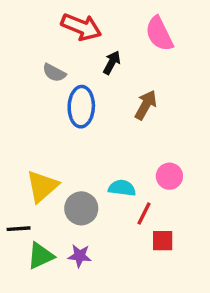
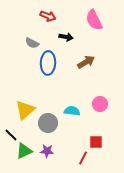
red arrow: (81, 27) -> (48, 16), size x0.7
black arrow: (112, 63) -> (66, 37), turned 72
brown arrow: (146, 105) -> (86, 62), turned 30
red line: (144, 213) -> (83, 158), moved
black line: (19, 229) -> (11, 135), turned 48

